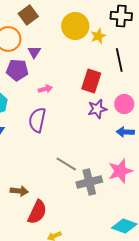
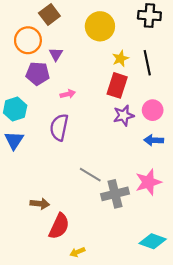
yellow star: (98, 36) -> (120, 59), moved

